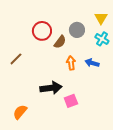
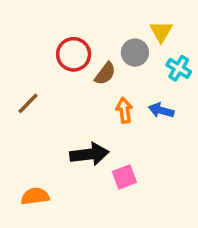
yellow triangle: (101, 18) -> (161, 32), moved
orange semicircle: (20, 112) -> (35, 196), turned 42

